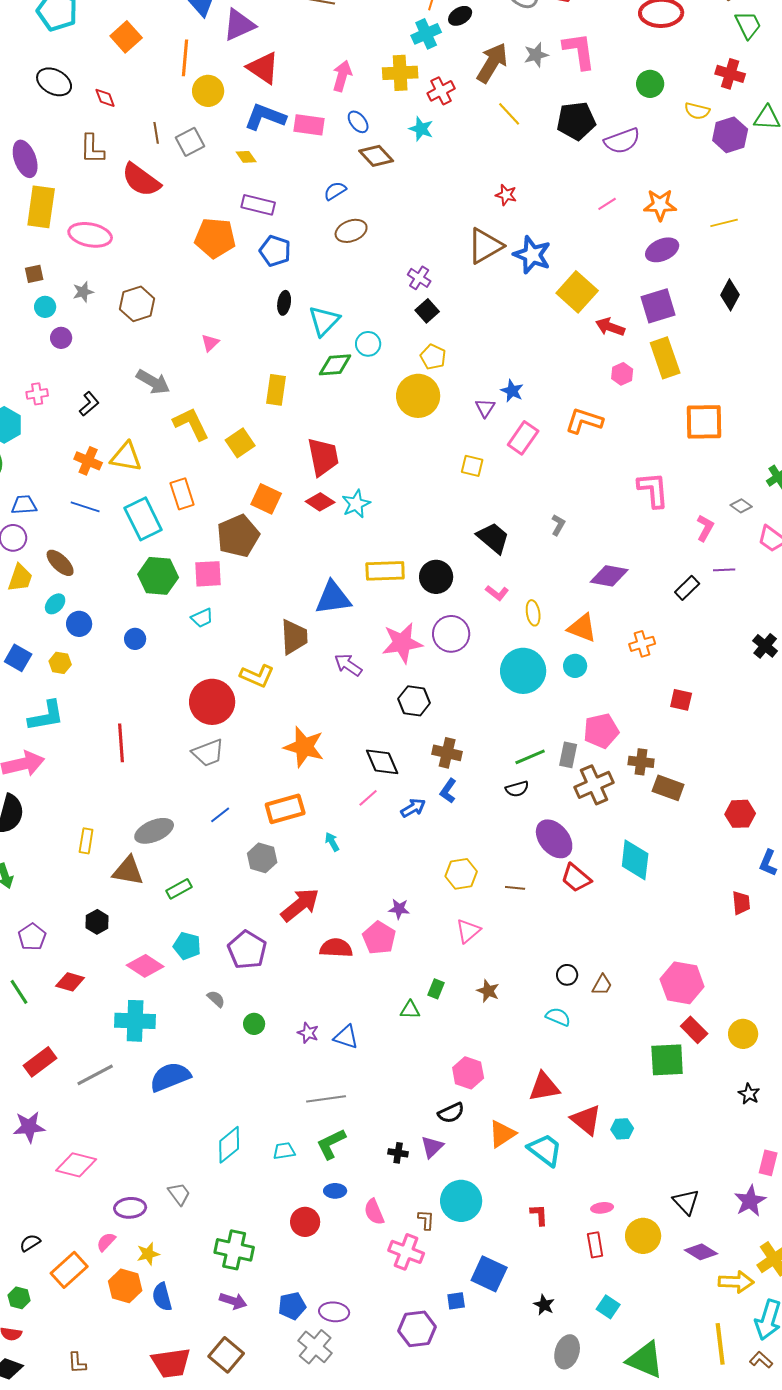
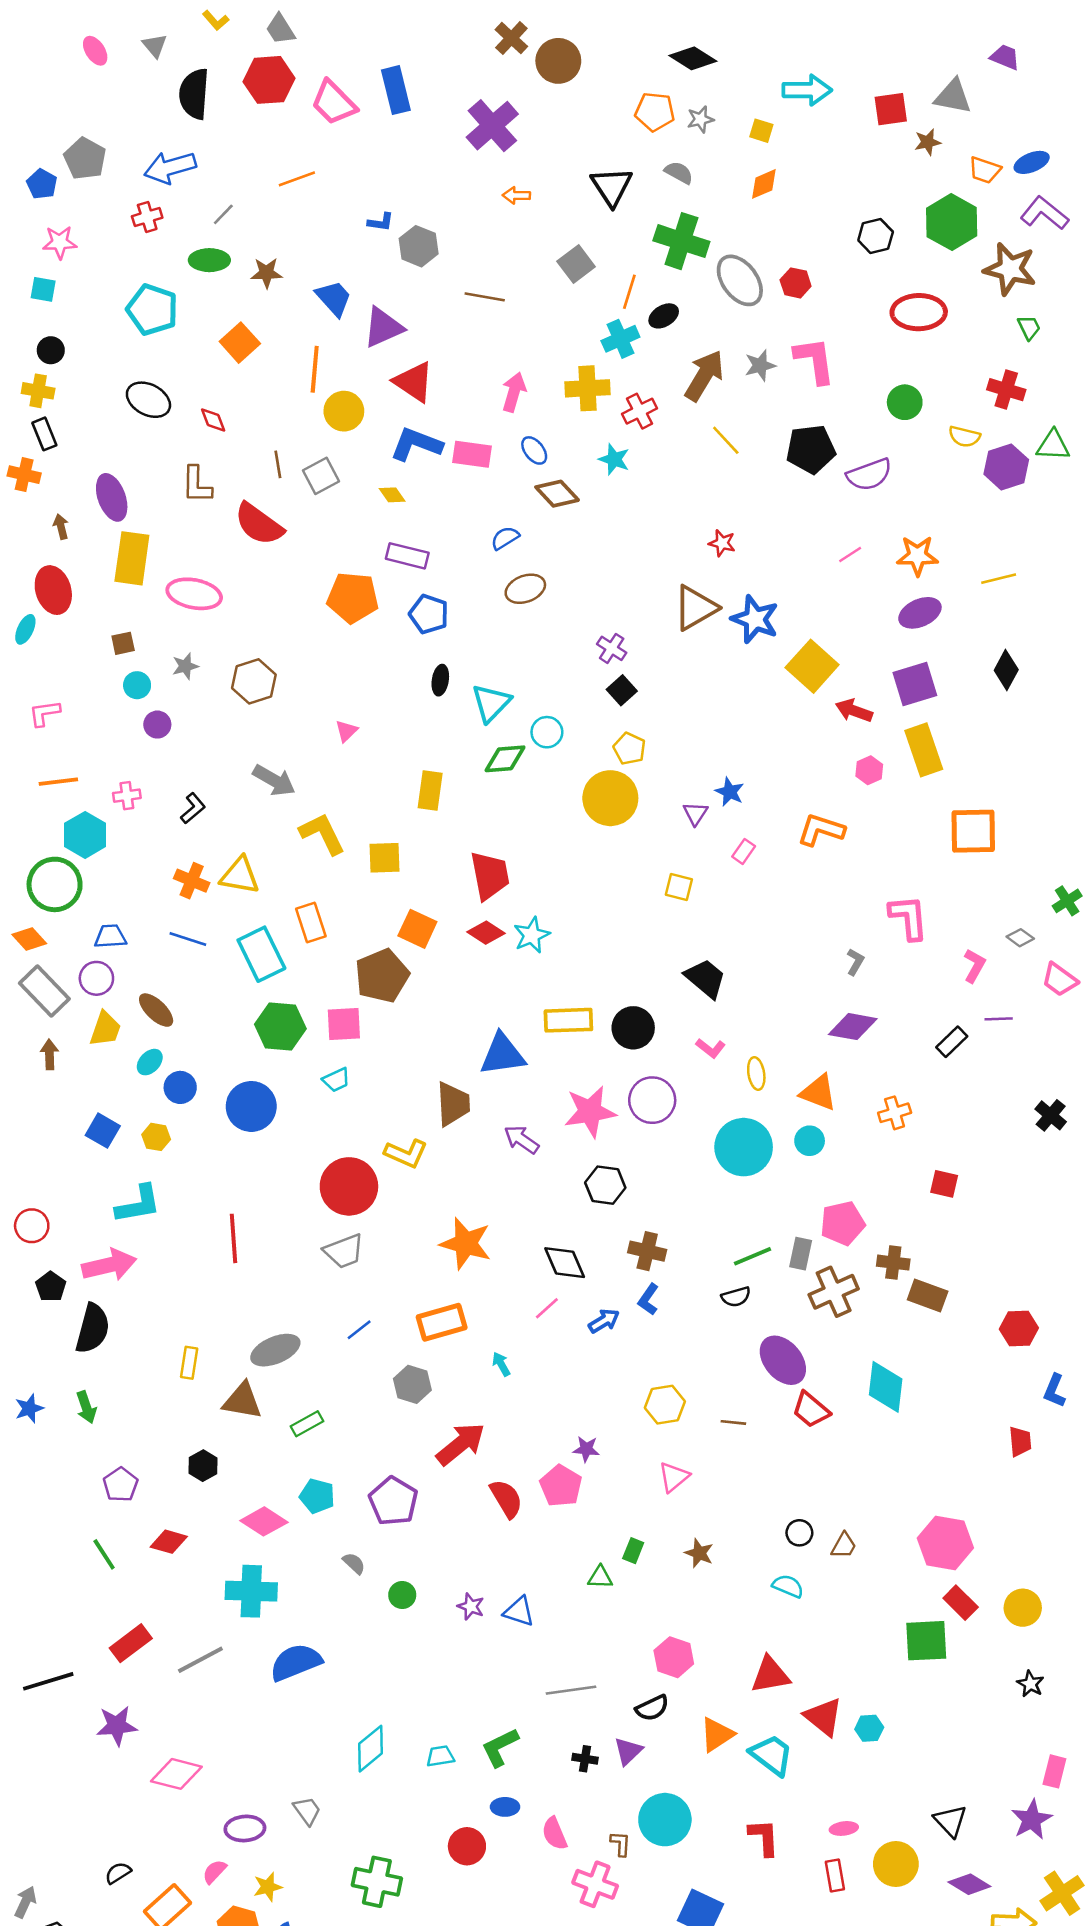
green trapezoid: (748, 25) -> (1029, 327), size x0.7
pink rectangle: (523, 438) -> (744, 851), size x0.6
yellow square: (240, 443) -> (384, 858), turned 32
gray L-shape: (558, 525) -> (855, 962), moved
blue circle: (135, 639) -> (251, 1106), size x1.8
red semicircle: (336, 948) -> (506, 1499), turned 56
gray line: (326, 1099) -> (571, 1690), moved
red L-shape: (539, 1215) -> (764, 1837), size x1.4

